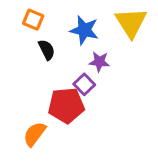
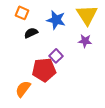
black semicircle: (47, 50) -> (31, 33), turned -88
purple star: (99, 62) -> (85, 41), moved

